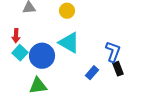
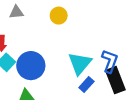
cyan triangle: (69, 43) -> (80, 63), moved, turned 40
black rectangle: (118, 69) -> (115, 80), size x1.6

